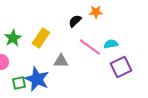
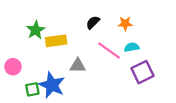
orange star: (96, 12) -> (125, 24), moved
green star: (13, 38) -> (36, 30), moved
yellow rectangle: (41, 38) -> (56, 41), turned 48

